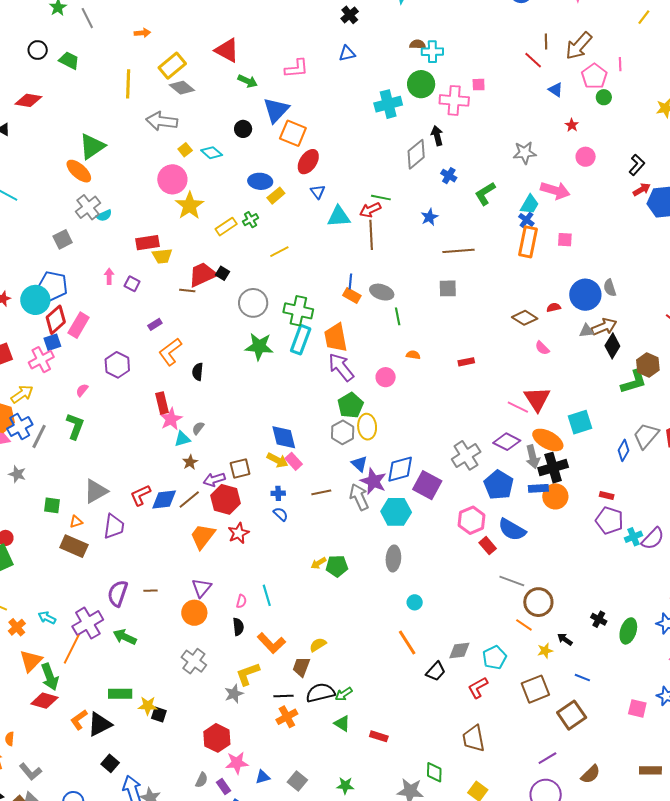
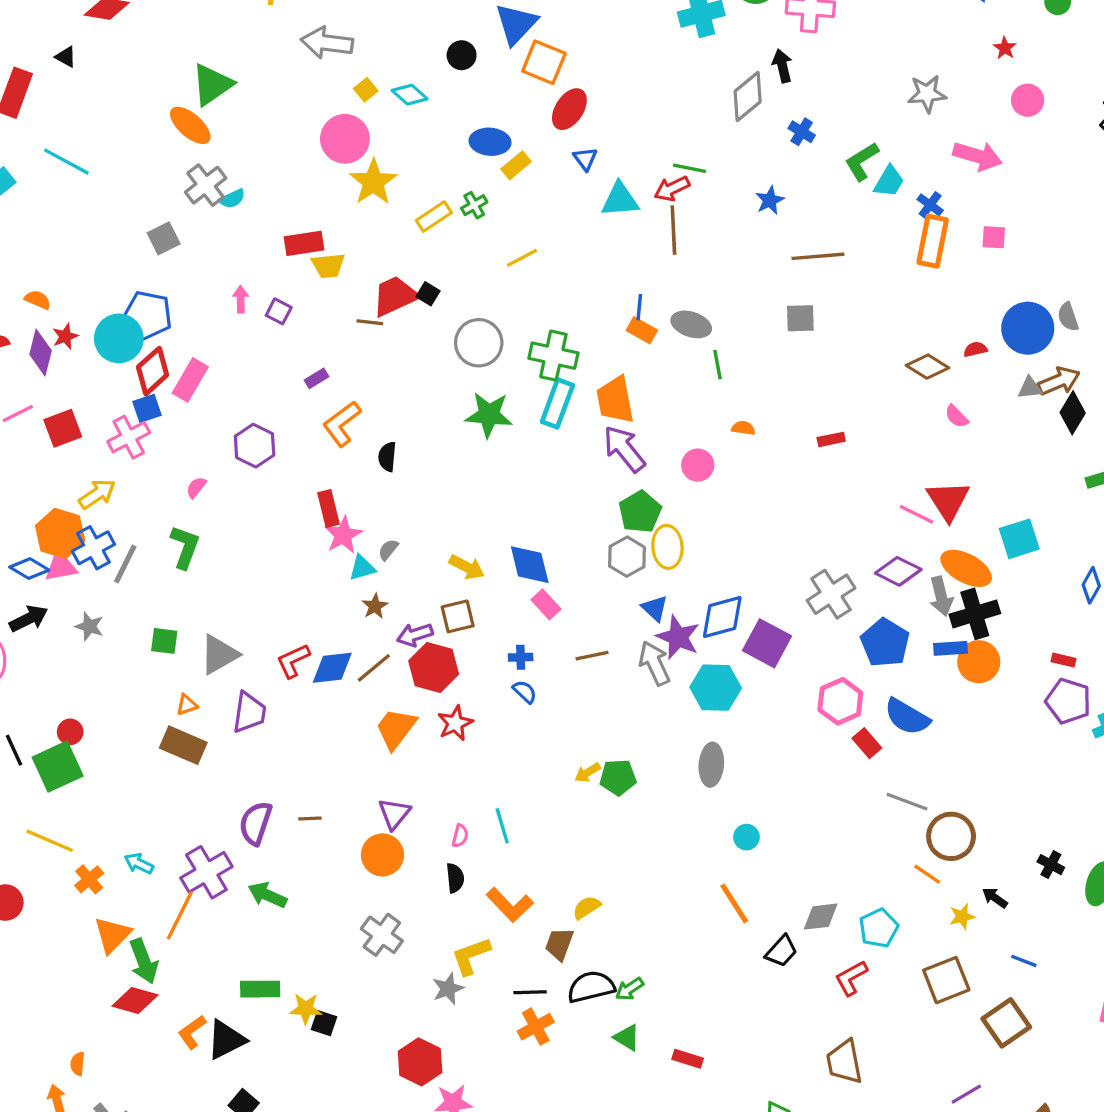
cyan trapezoid: (530, 204) -> (889, 181), moved
yellow arrow: (277, 460) -> (467, 567), moved
green square: (52, 505) -> (164, 641), moved

